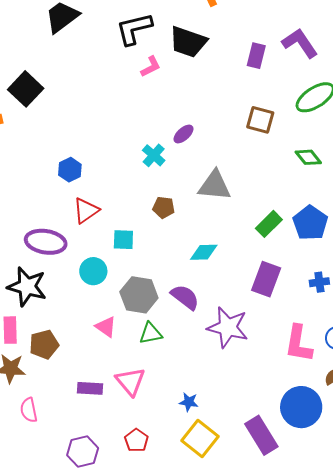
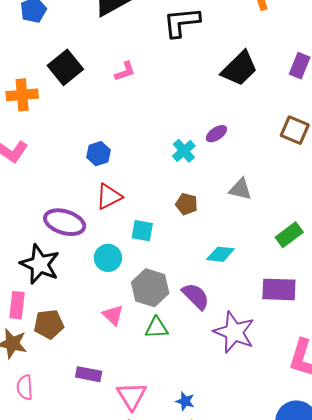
black trapezoid: (188, 42) -> (239, 69), moved, turned -72
pink L-shape: (151, 67) -> (125, 71), moved
gray triangle: (215, 185) -> (240, 189), size x0.7
purple rectangle: (266, 279) -> (279, 289), turned 64
pink triangle: (130, 381) -> (132, 396), moved

